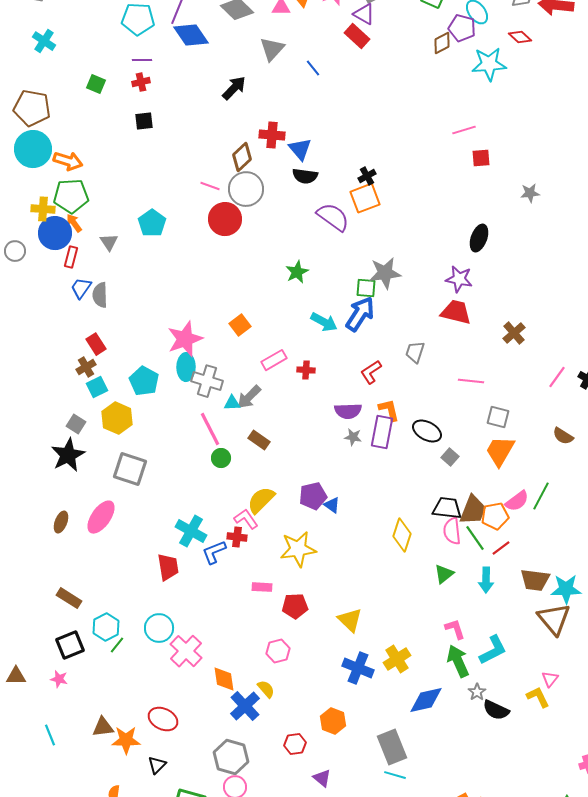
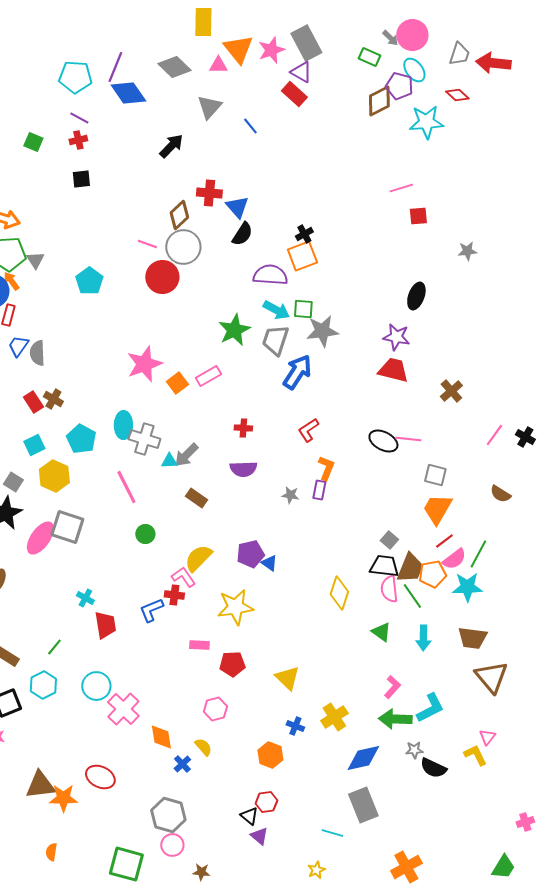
brown diamond: (442, 43) -> (379, 101), size x1.4
purple line: (142, 60) -> (79, 118), turned 30
black semicircle: (305, 176) -> (242, 234), turned -65
purple semicircle: (333, 217) -> (270, 275), turned -32
gray triangle: (109, 242) -> (35, 260), moved
green star: (297, 272) -> (234, 330), size x1.4
green square: (366, 288) -> (303, 309), moved
cyan arrow: (324, 322) -> (276, 310), moved
pink star: (185, 339) -> (144, 364), moved
gray trapezoid: (415, 352) -> (275, 340), moved, size x1.4
pink rectangle: (274, 360) -> (208, 376), moved
brown cross: (86, 367) -> (53, 399), moved, turned -30
orange L-shape: (389, 410) -> (326, 468), turned 35
purple semicircle: (348, 411) -> (243, 469), moved
pink line: (210, 429) -> (126, 487), moved
black ellipse: (427, 431) -> (383, 441), moved
purple rectangle: (382, 432) -> (319, 490), size x0.6
gray square: (450, 457) -> (389, 540), moved
green circle: (221, 458) -> (145, 534), moved
pink ellipse: (101, 517) -> (40, 538), moved
cyan cross: (191, 531) -> (85, 598), moved, size x0.6
red line: (501, 548) -> (444, 541), moved
green triangle: (444, 574) -> (381, 632), turned -45
cyan star: (566, 589) -> (467, 587), moved
pink L-shape: (455, 629) -> (392, 687), turned 60
green line: (117, 645) -> (54, 647), moved
green arrow: (458, 661) -> (395, 719), turned -64
blue cross: (358, 668) -> (295, 726), size x0.6
gray star: (477, 692) -> (414, 750), turned 30
blue cross: (245, 706) -> (182, 764), size x0.6
orange hexagon: (333, 721) -> (270, 755), moved
brown triangle: (103, 727) -> (40, 785), size x1.4
red hexagon: (295, 744) -> (266, 802), moved
gray rectangle: (392, 747) -> (363, 805), moved
black triangle: (157, 765) -> (249, 816), moved, turned -36

